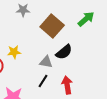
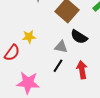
black semicircle: (64, 52) -> (79, 37), turned 72

